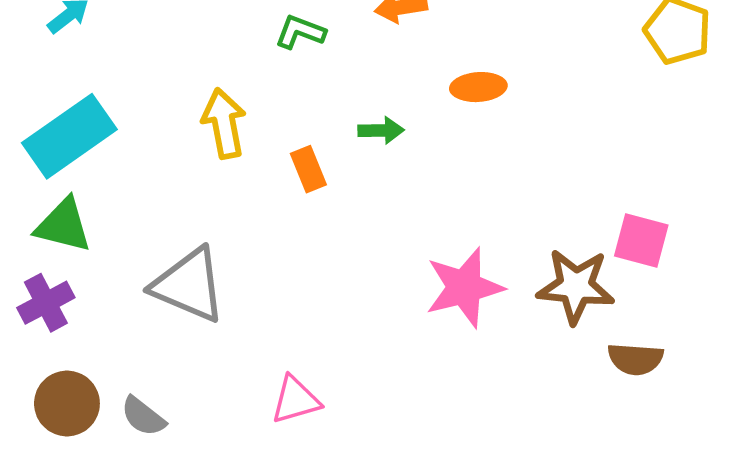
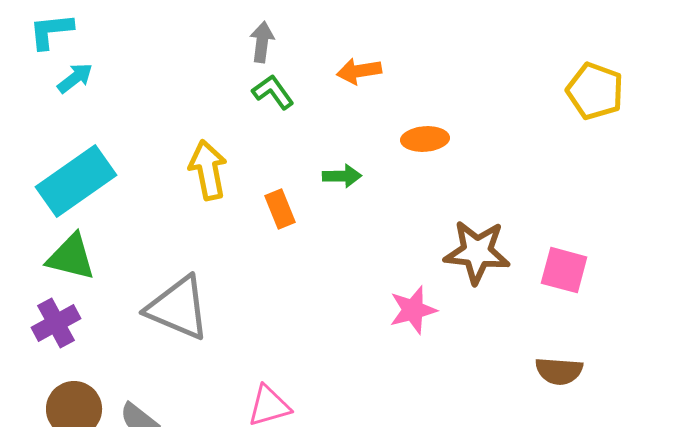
green L-shape: (300, 32) -> (273, 92), turned 33
brown star: (576, 286) -> (477, 252), moved
pink star: (464, 287) -> (413, 310), size x0.7

